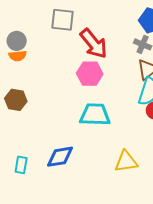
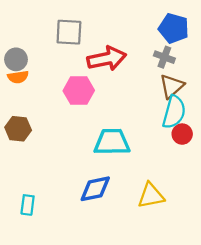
red arrow: (94, 44) -> (107, 59), turned -60
pink hexagon: (90, 74) -> (79, 91), moved
blue diamond: (60, 157) -> (95, 189), moved

